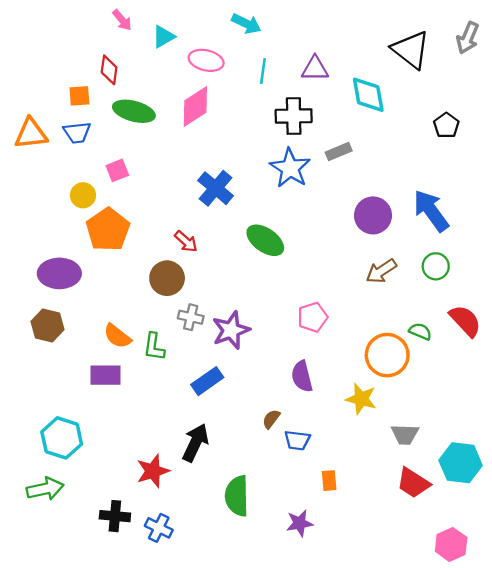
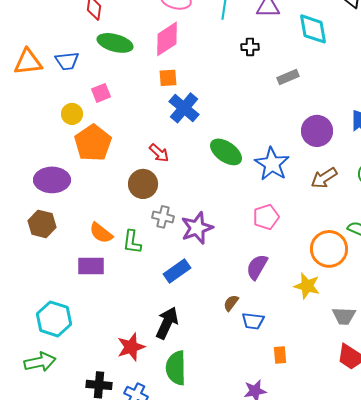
orange square: (79, 96) -> (168, 78), moved
black cross: (294, 116) -> (250, 47), size x0.6
blue star: (290, 168) -> (272, 164), moved
purple semicircle: (302, 376) -> (257, 267), turned 44
green semicircle: (237, 496) -> (176, 368), moved

